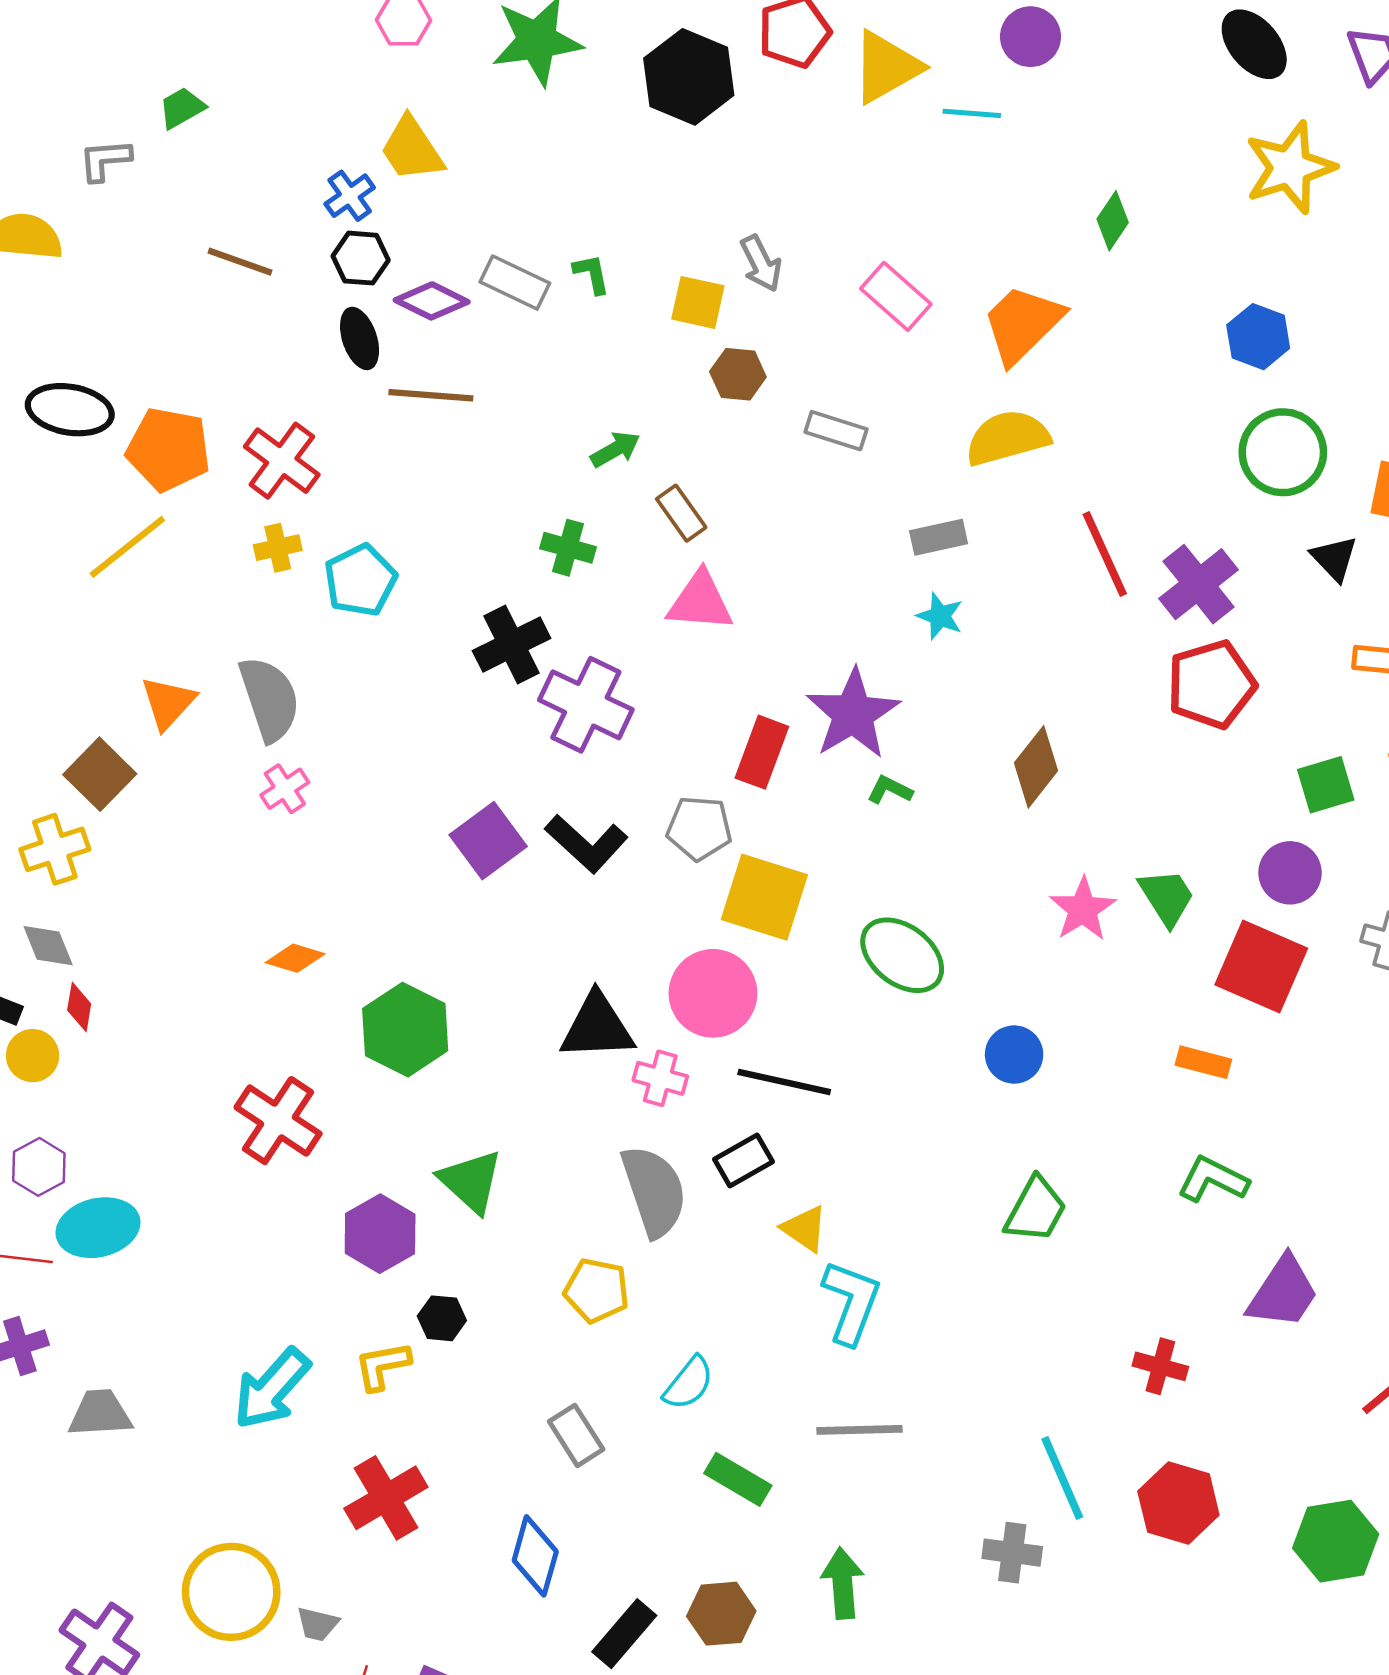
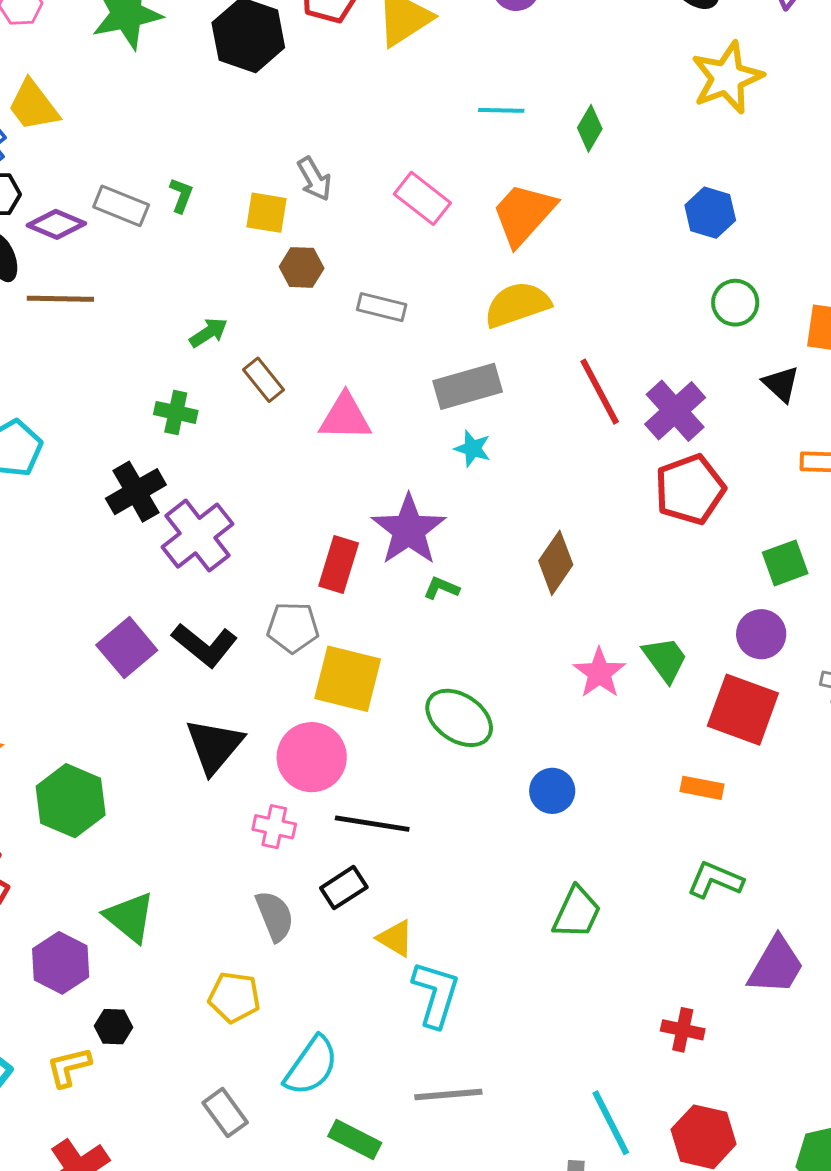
cyan line: (972, 113) -> (501, 110), moved
green L-shape: (592, 274) -> (181, 195), turned 36
green circle: (1283, 452) -> (735, 303), size x0.7
gray rectangle: (939, 537) -> (468, 386), size x1.5
pink triangle: (700, 601) -> (345, 417), moved
purple cross: (586, 705) -> (198, 536), turned 30
black triangle: (597, 1027) -> (214, 746), moved, turned -44
gray semicircle: (654, 1191) -> (275, 916), size x0.7
cyan semicircle: (689, 1383) -> (311, 1066), size x1.4

